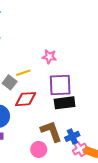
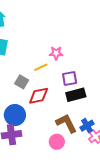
yellow line: (23, 73) -> (41, 67), moved
purple square: (60, 85) -> (70, 78), size x0.7

